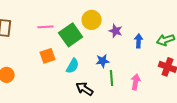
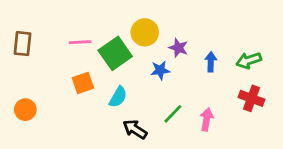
blue star: (103, 61) -> (160, 70), moved
green line: (112, 78) -> (173, 114), turned 49

